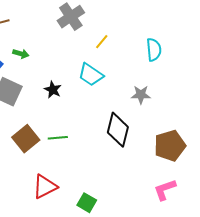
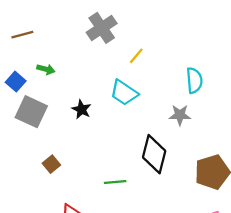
cyan semicircle: (154, 50) -> (194, 80), moved
green line: (58, 138) -> (115, 182), moved
brown square: (26, 139) -> (51, 164), size x0.6

